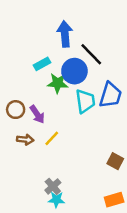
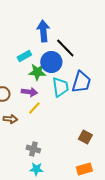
purple arrow: (37, 114) -> (29, 92), moved, turned -49
yellow line: (52, 138) -> (34, 108), moved
gray cross: (53, 186) -> (33, 149), moved, turned -32

